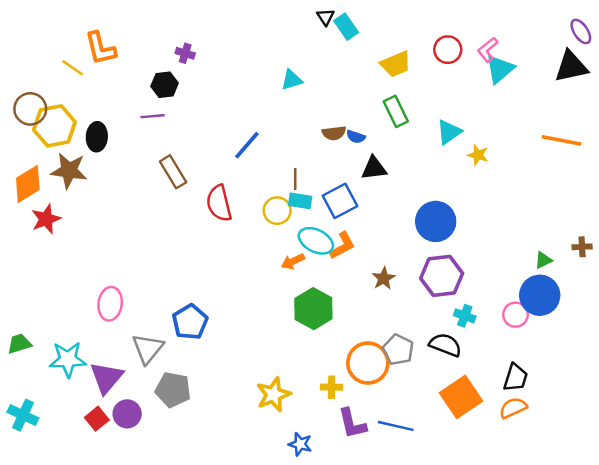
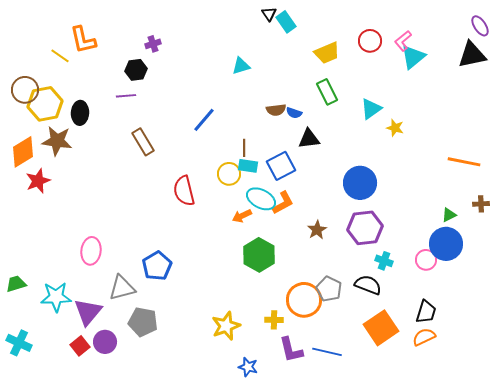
purple cross: (185, 53) -> (153, 44), turned -35
orange line: (561, 140) -> (464, 162), moved
red semicircle: (219, 203) -> (184, 191), moved
gray triangle: (148, 349) -> (122, 288), turned 36

